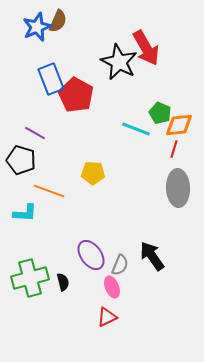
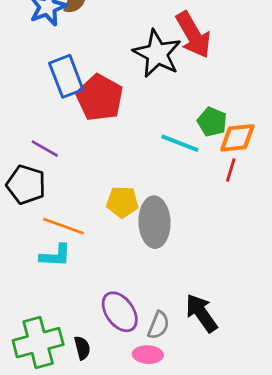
gray ellipse: (178, 188) -> (154, 222), moved
cyan L-shape: (25, 213) -> (55, 256), moved
pink ellipse: (112, 287) -> (148, 355), turned -65

